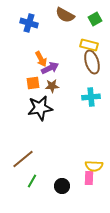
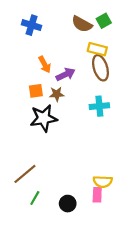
brown semicircle: (65, 15) -> (82, 24), moved
purple arrow: (50, 68) -> (65, 74), moved

